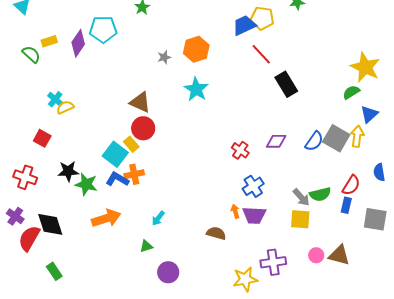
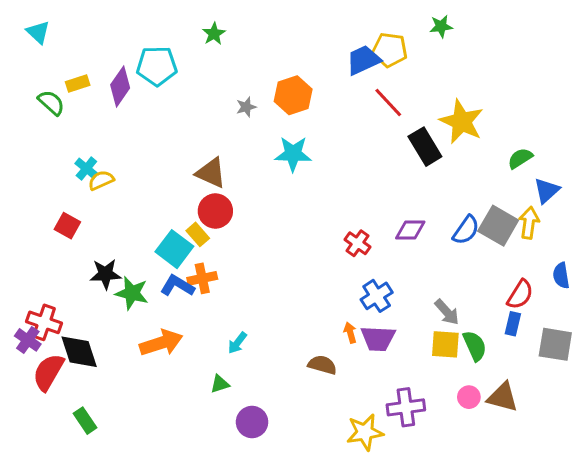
yellow star: (365, 67) -> (462, 122), moved
cyan star: (196, 89) -> (293, 154), turned -30
red cross: (25, 177) -> (44, 322), moved
green semicircle: (320, 194) -> (475, 346), moved, turned -100

